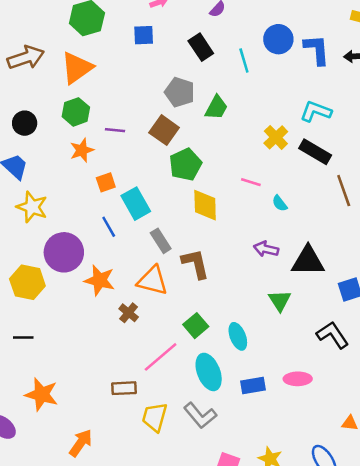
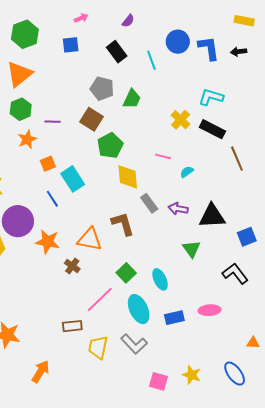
cyan semicircle: (280, 203) -> (187, 172), turned 96
gray rectangle: (161, 241) -> (149, 203), moved

